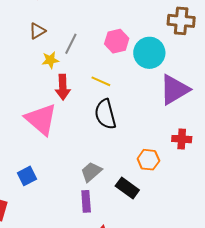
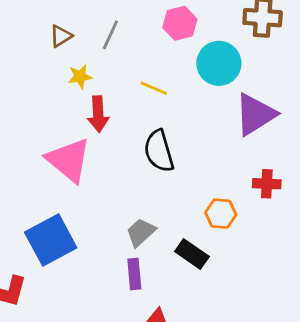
pink hexagon: (117, 41) -> (180, 23), moved
gray line: (71, 44) -> (110, 35), moved
yellow line: (101, 81) -> (154, 88), moved
blue square: (27, 176) -> (51, 240), size x1.8

